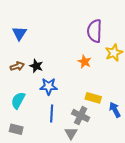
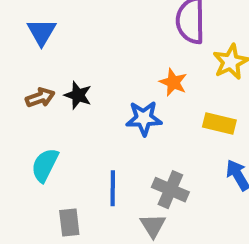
blue star: (49, 86) -> (144, 118), moved
yellow rectangle: (93, 98) -> (219, 124), moved
gray rectangle: (16, 129) -> (69, 222), moved, turned 72

